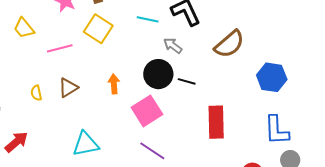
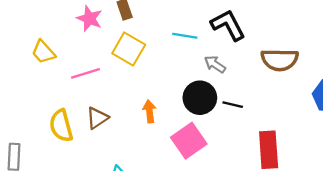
brown semicircle: (229, 44) -> (280, 60), turned 44
yellow semicircle: (36, 93) -> (61, 126), size x1.8

